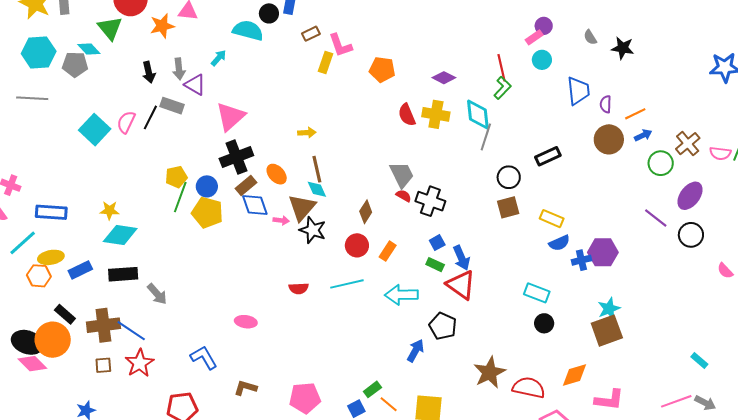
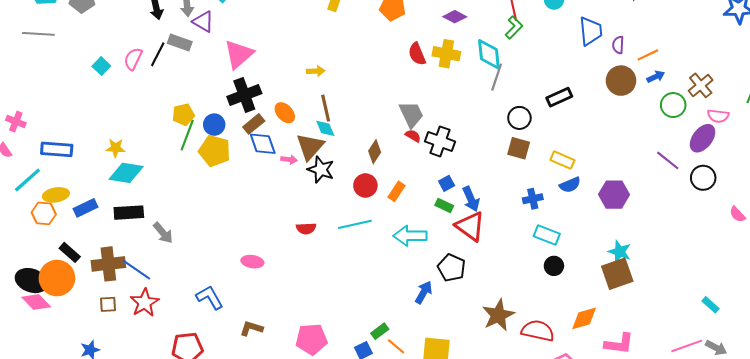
cyan square: (95, 130) -> (101, 66), size x0.6
pink semicircle: (720, 153) -> (718, 116), moved
brown square: (508, 207) -> (519, 148), turned 30
blue cross: (581, 260) -> (533, 199), moved
cyan star: (609, 309) -> (620, 252), turned -30

